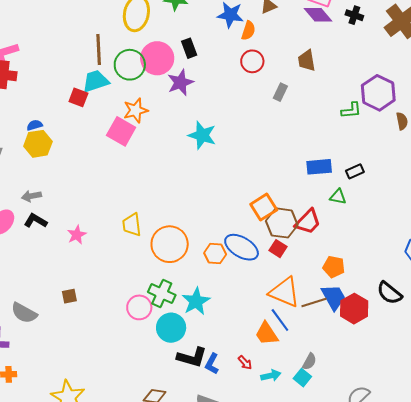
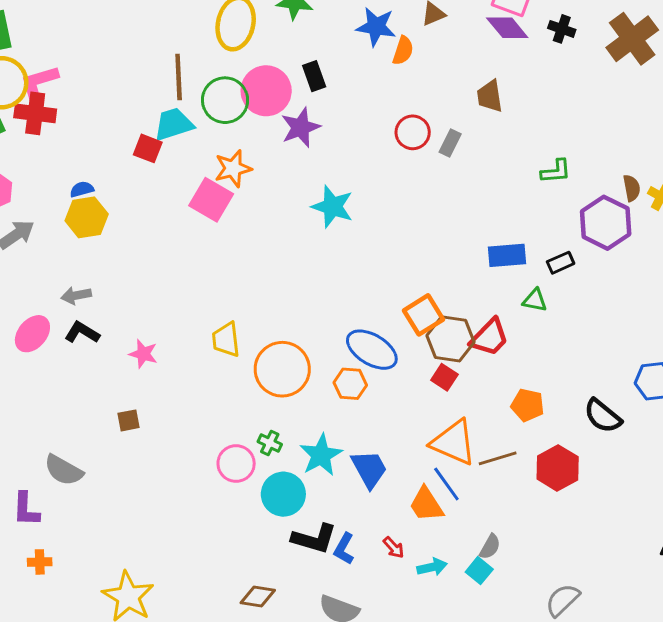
red circle: (252, 61) -> (413, 132), moved
purple hexagon: (378, 93) -> (606, 223), moved
pink star: (77, 235) -> (143, 354), turned -30
blue ellipse: (242, 247) -> (372, 350), moved
black semicircle: (389, 293) -> (603, 416), moved
green cross: (162, 294) -> (270, 443), size x0.6
brown square: (69, 296) -> (129, 420), moved
blue trapezoid: (333, 297) -> (369, 469), moved

